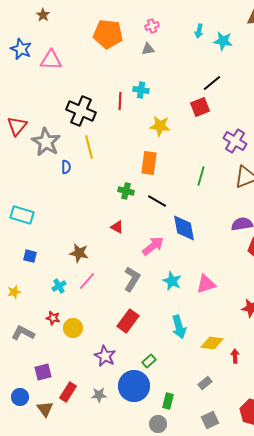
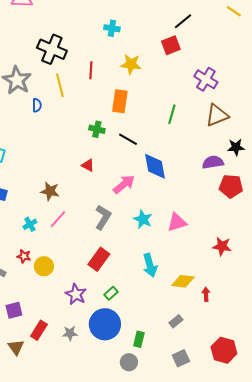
red line: (120, 101) -> (91, 70), moved
green rectangle: (149, 361) -> (111, 293), moved

